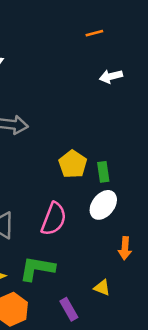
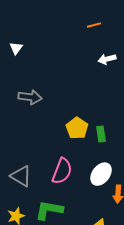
white ellipse: (103, 205) -> (101, 174), moved

